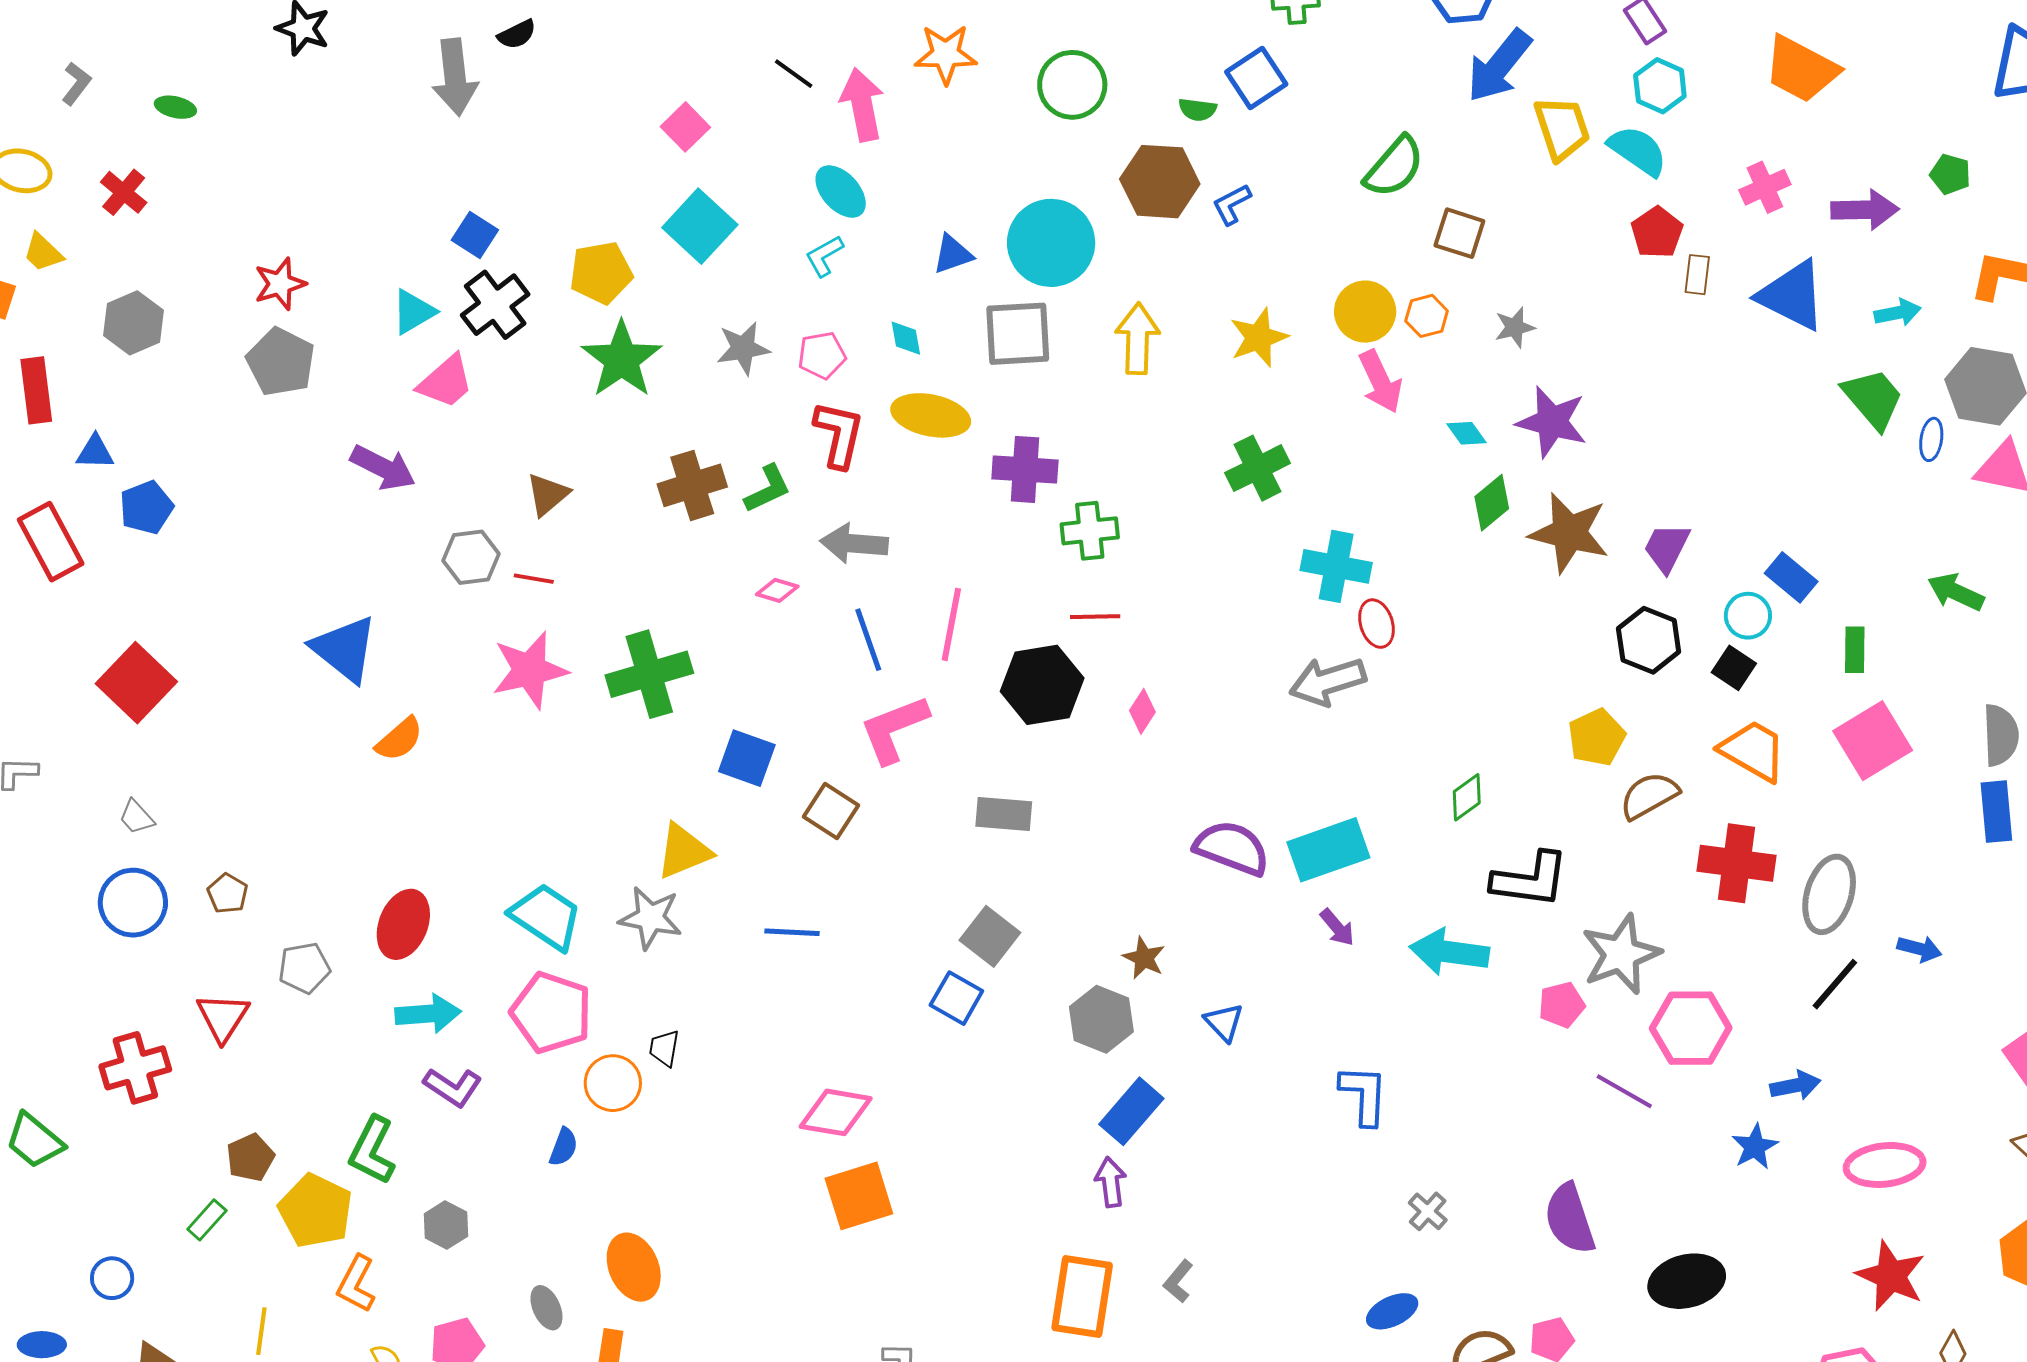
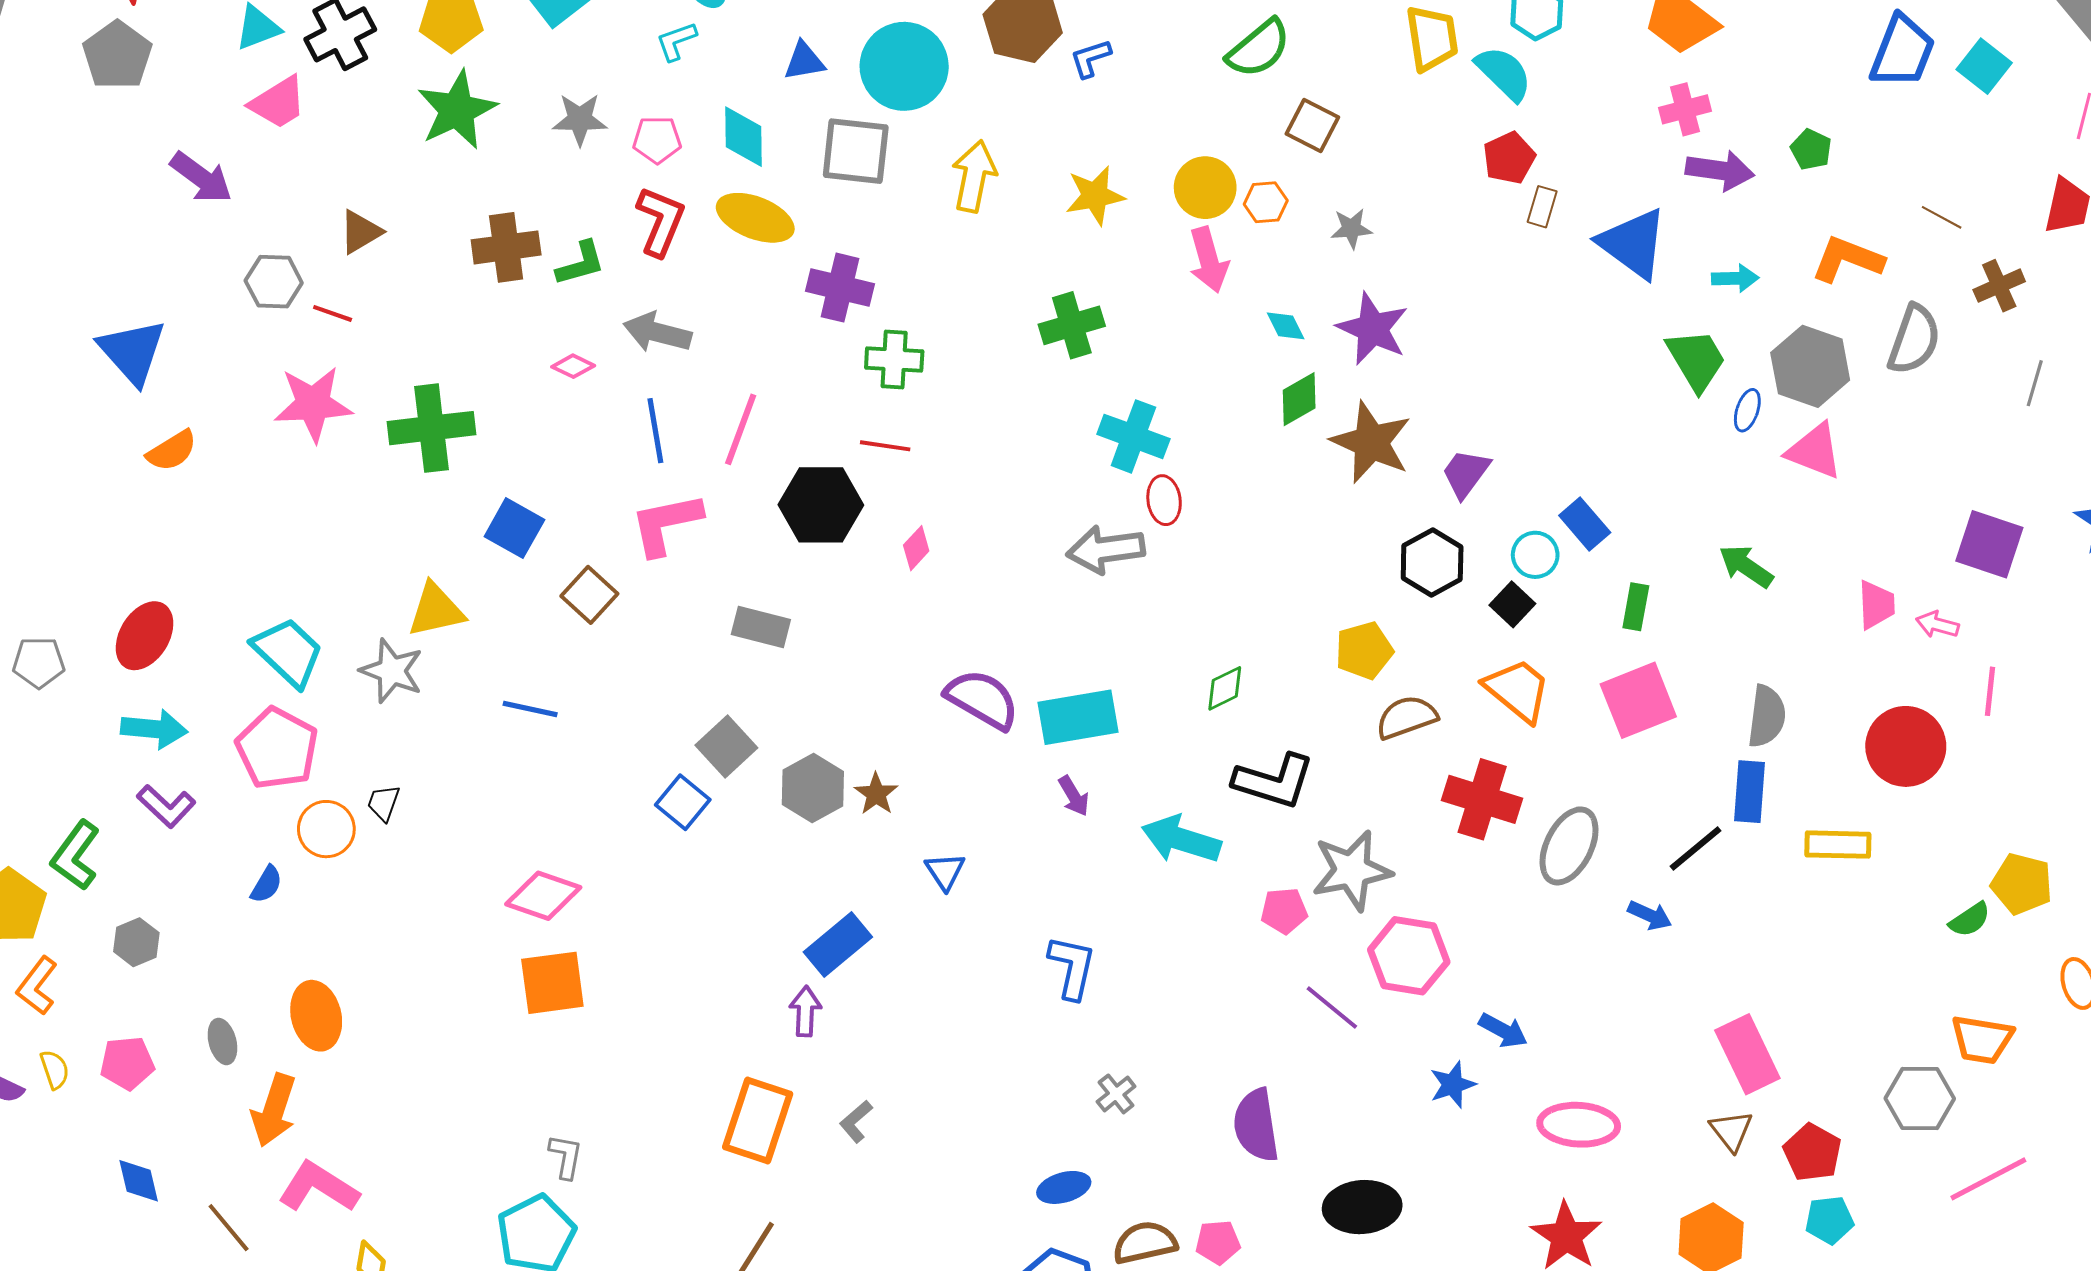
pink cross: (1765, 187) -> (1685, 109), moved
cyan diamond: (906, 338) -> (743, 137), size x1.6
black line: (1835, 984) -> (1696, 849), moved
gray hexagon: (1101, 1019) -> (813, 788), moved
blue arrow: (1795, 1085) -> (1503, 1030), turned 30

